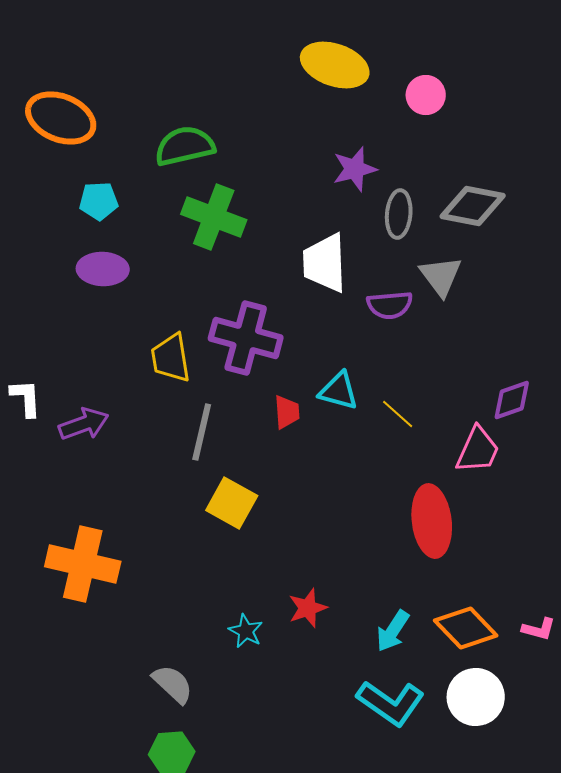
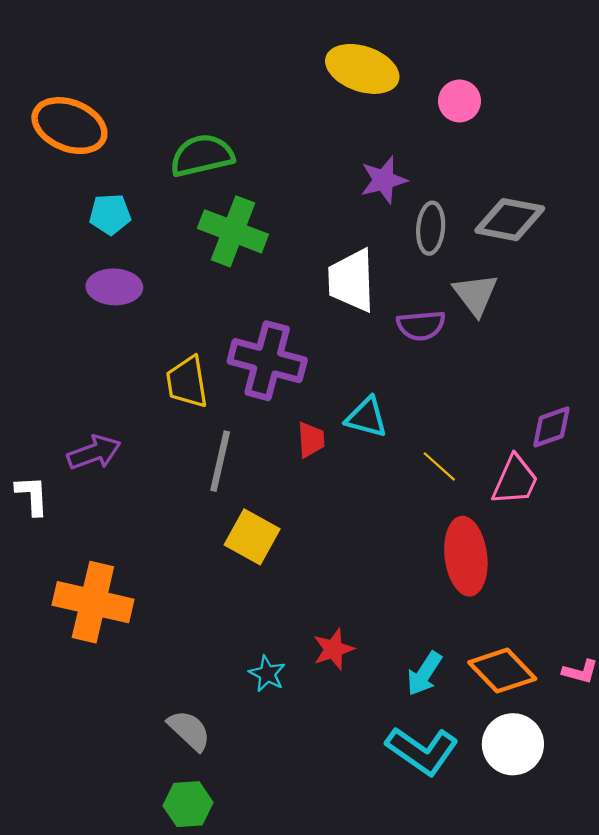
white L-shape: (26, 398) -> (32, 495), moved
yellow line: (398, 414) -> (439, 466), moved

